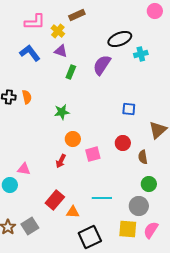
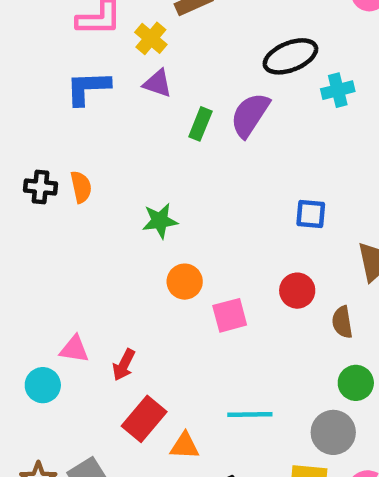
blue L-shape: (30, 53) -> (88, 88), turned -55
green rectangle: (71, 72) -> (200, 124), moved
red arrow: (61, 161) -> (124, 365), moved

